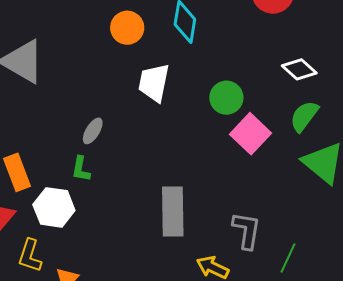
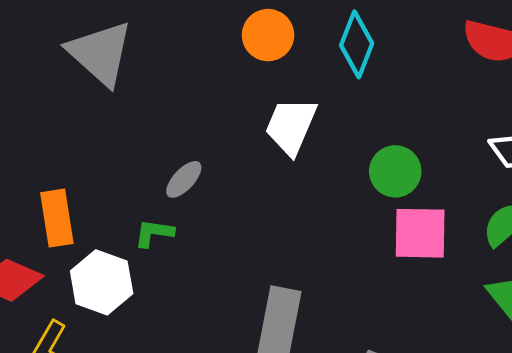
pink square: (250, 134) -> (420, 233), turned 36
green L-shape: (81, 169) -> (154, 233), turned 76

